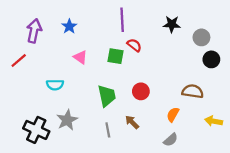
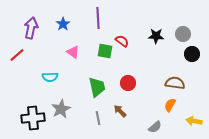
purple line: (122, 20) -> (98, 18), moved
black star: (172, 24) -> (156, 36), moved
orange semicircle: (173, 114) -> (170, 105), moved
yellow arrow: (214, 121) -> (194, 121), moved
black cross: (36, 130) -> (33, 118), turned -30

